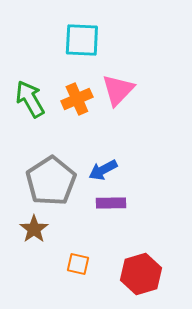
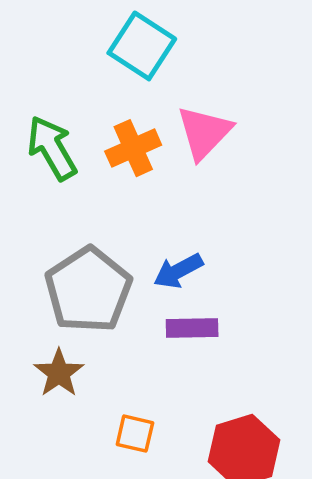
cyan square: (82, 40) -> (142, 46), turned 30

